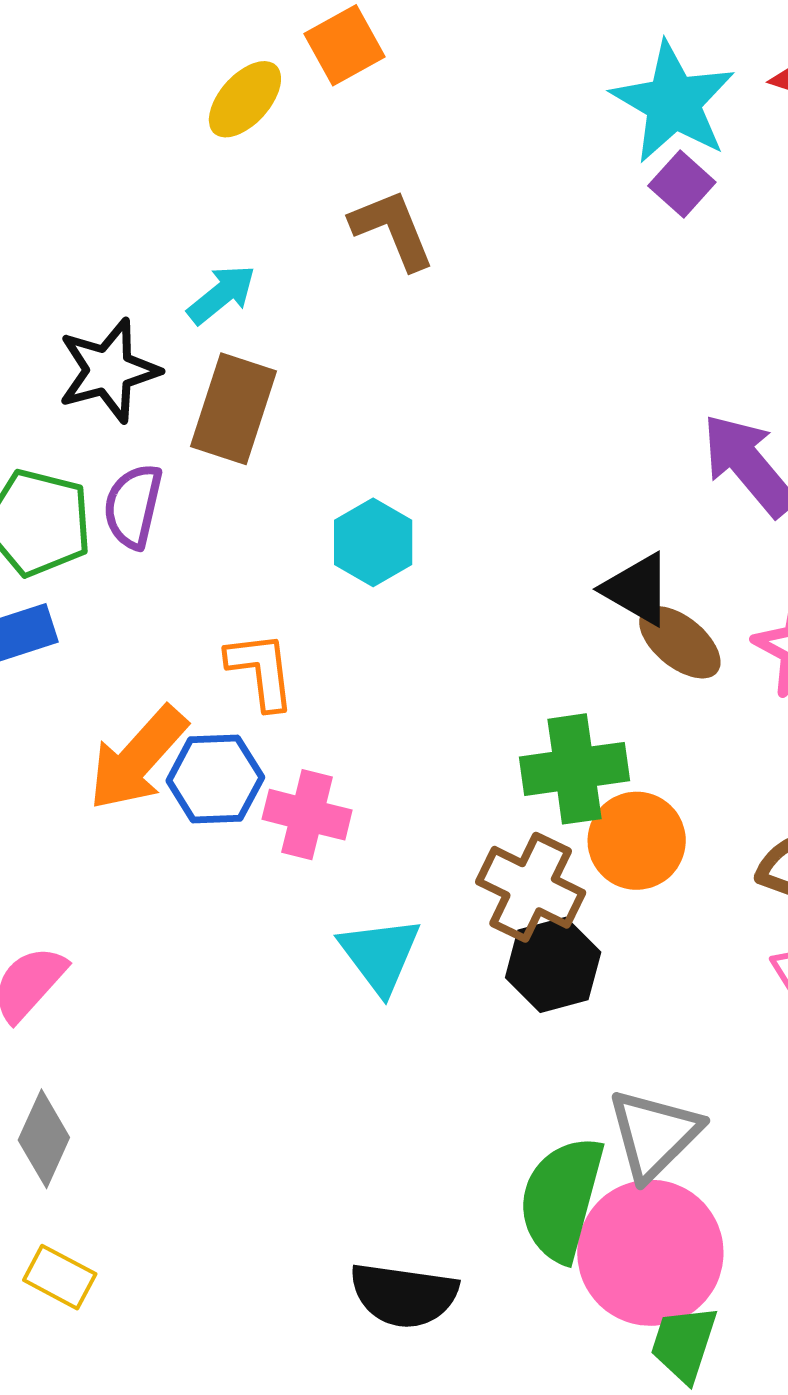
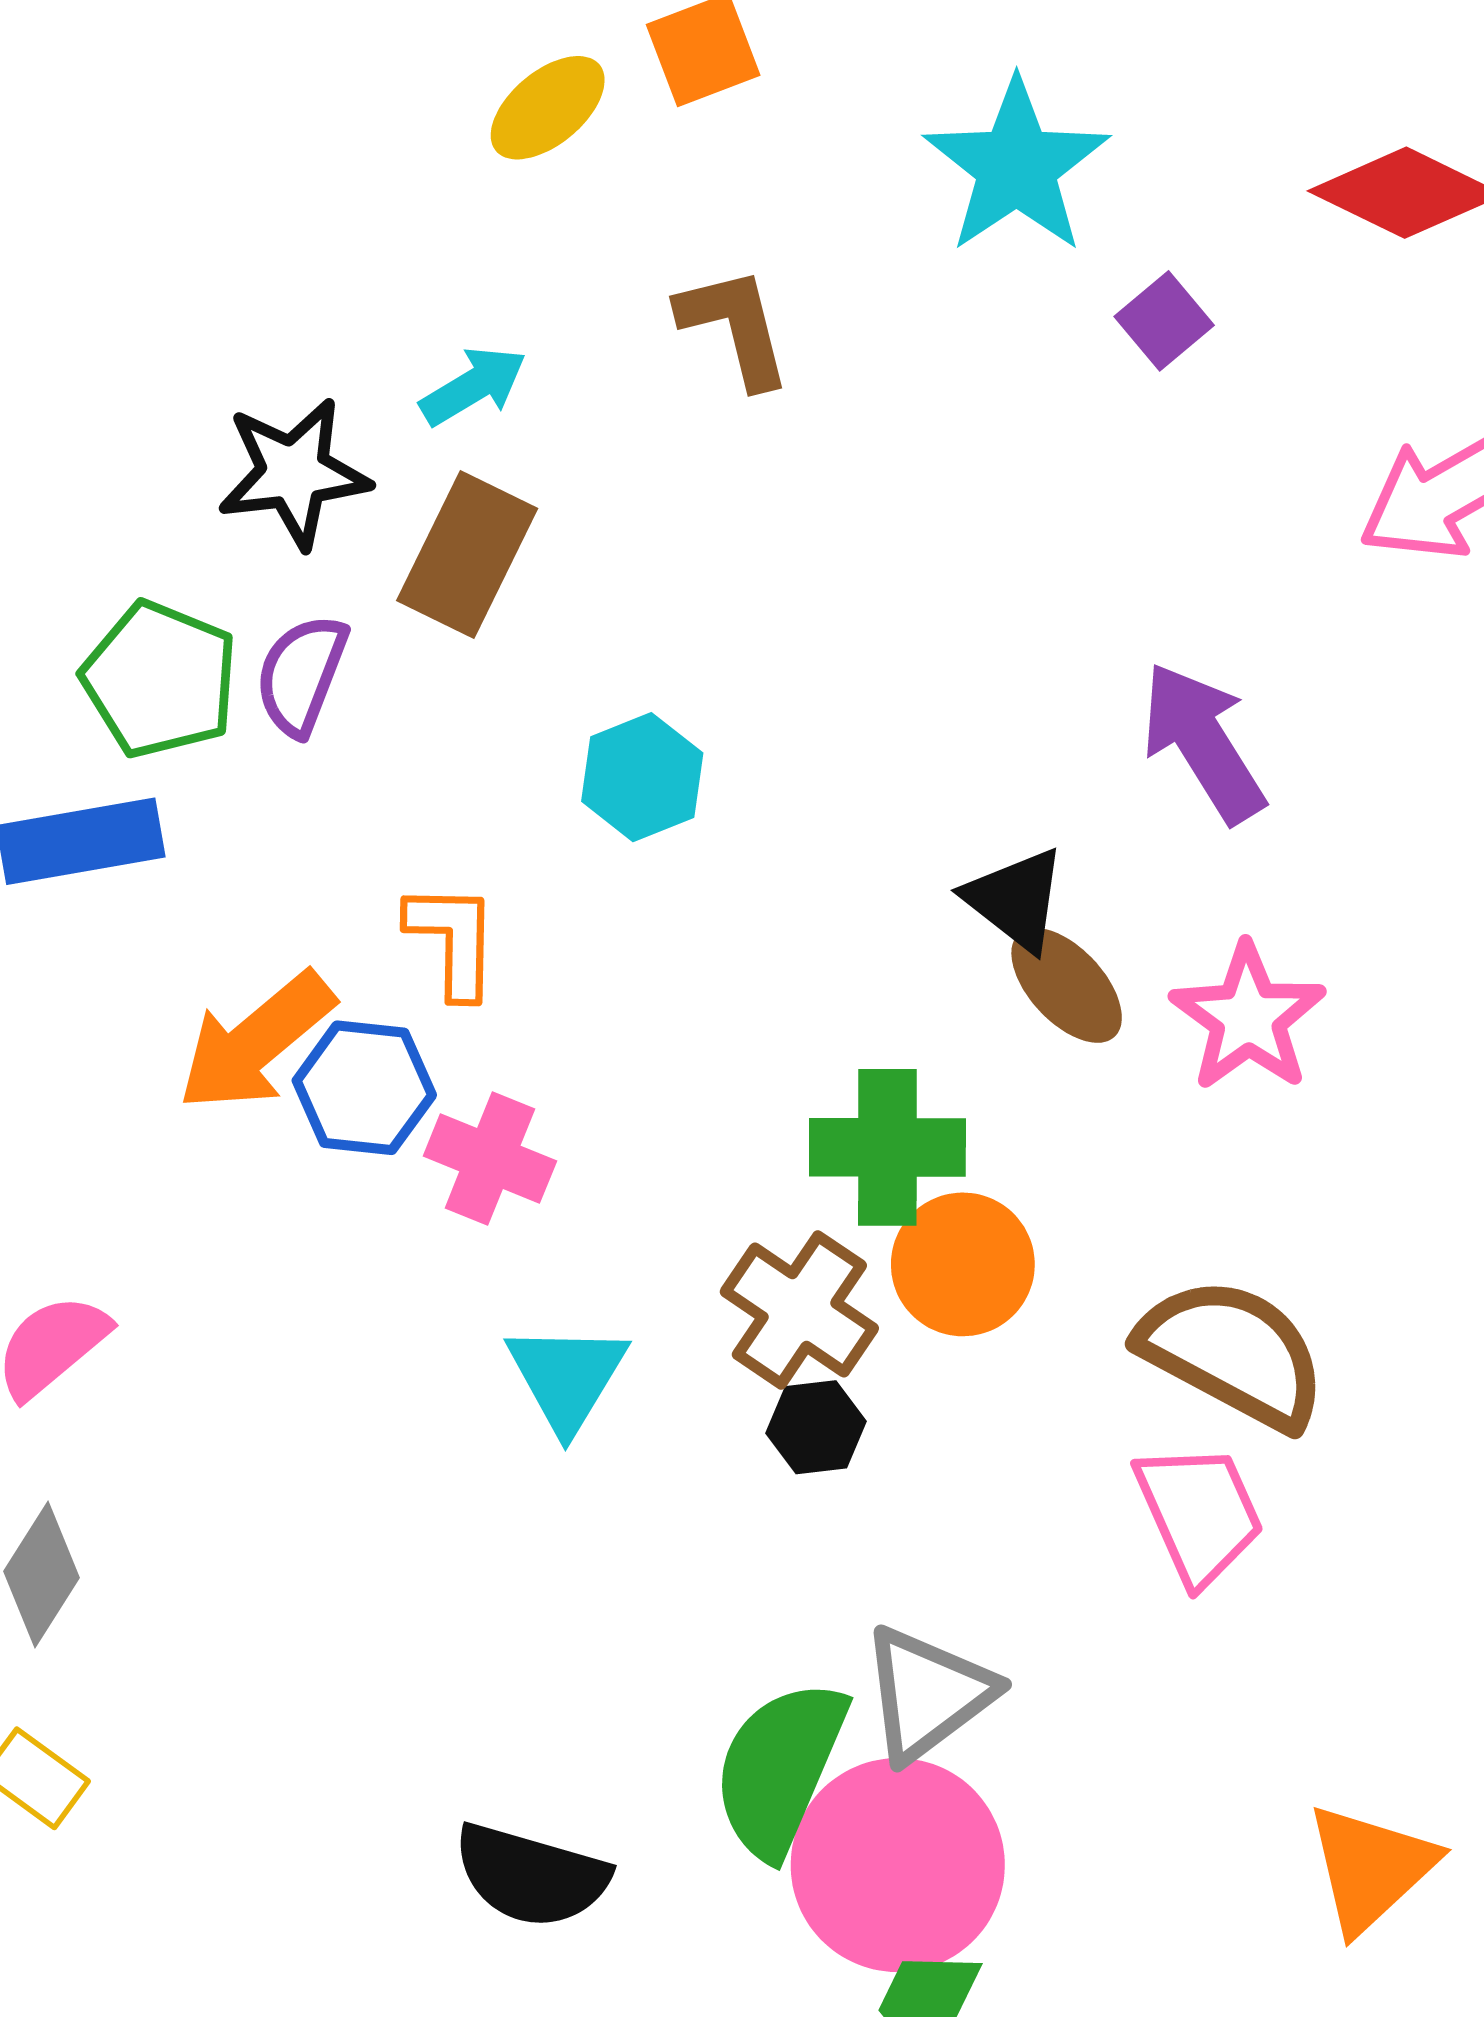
cyan star: (673, 102) -> (1017, 166), moved
black hexagon: (553, 965) -> (816, 1427), size x0.7

